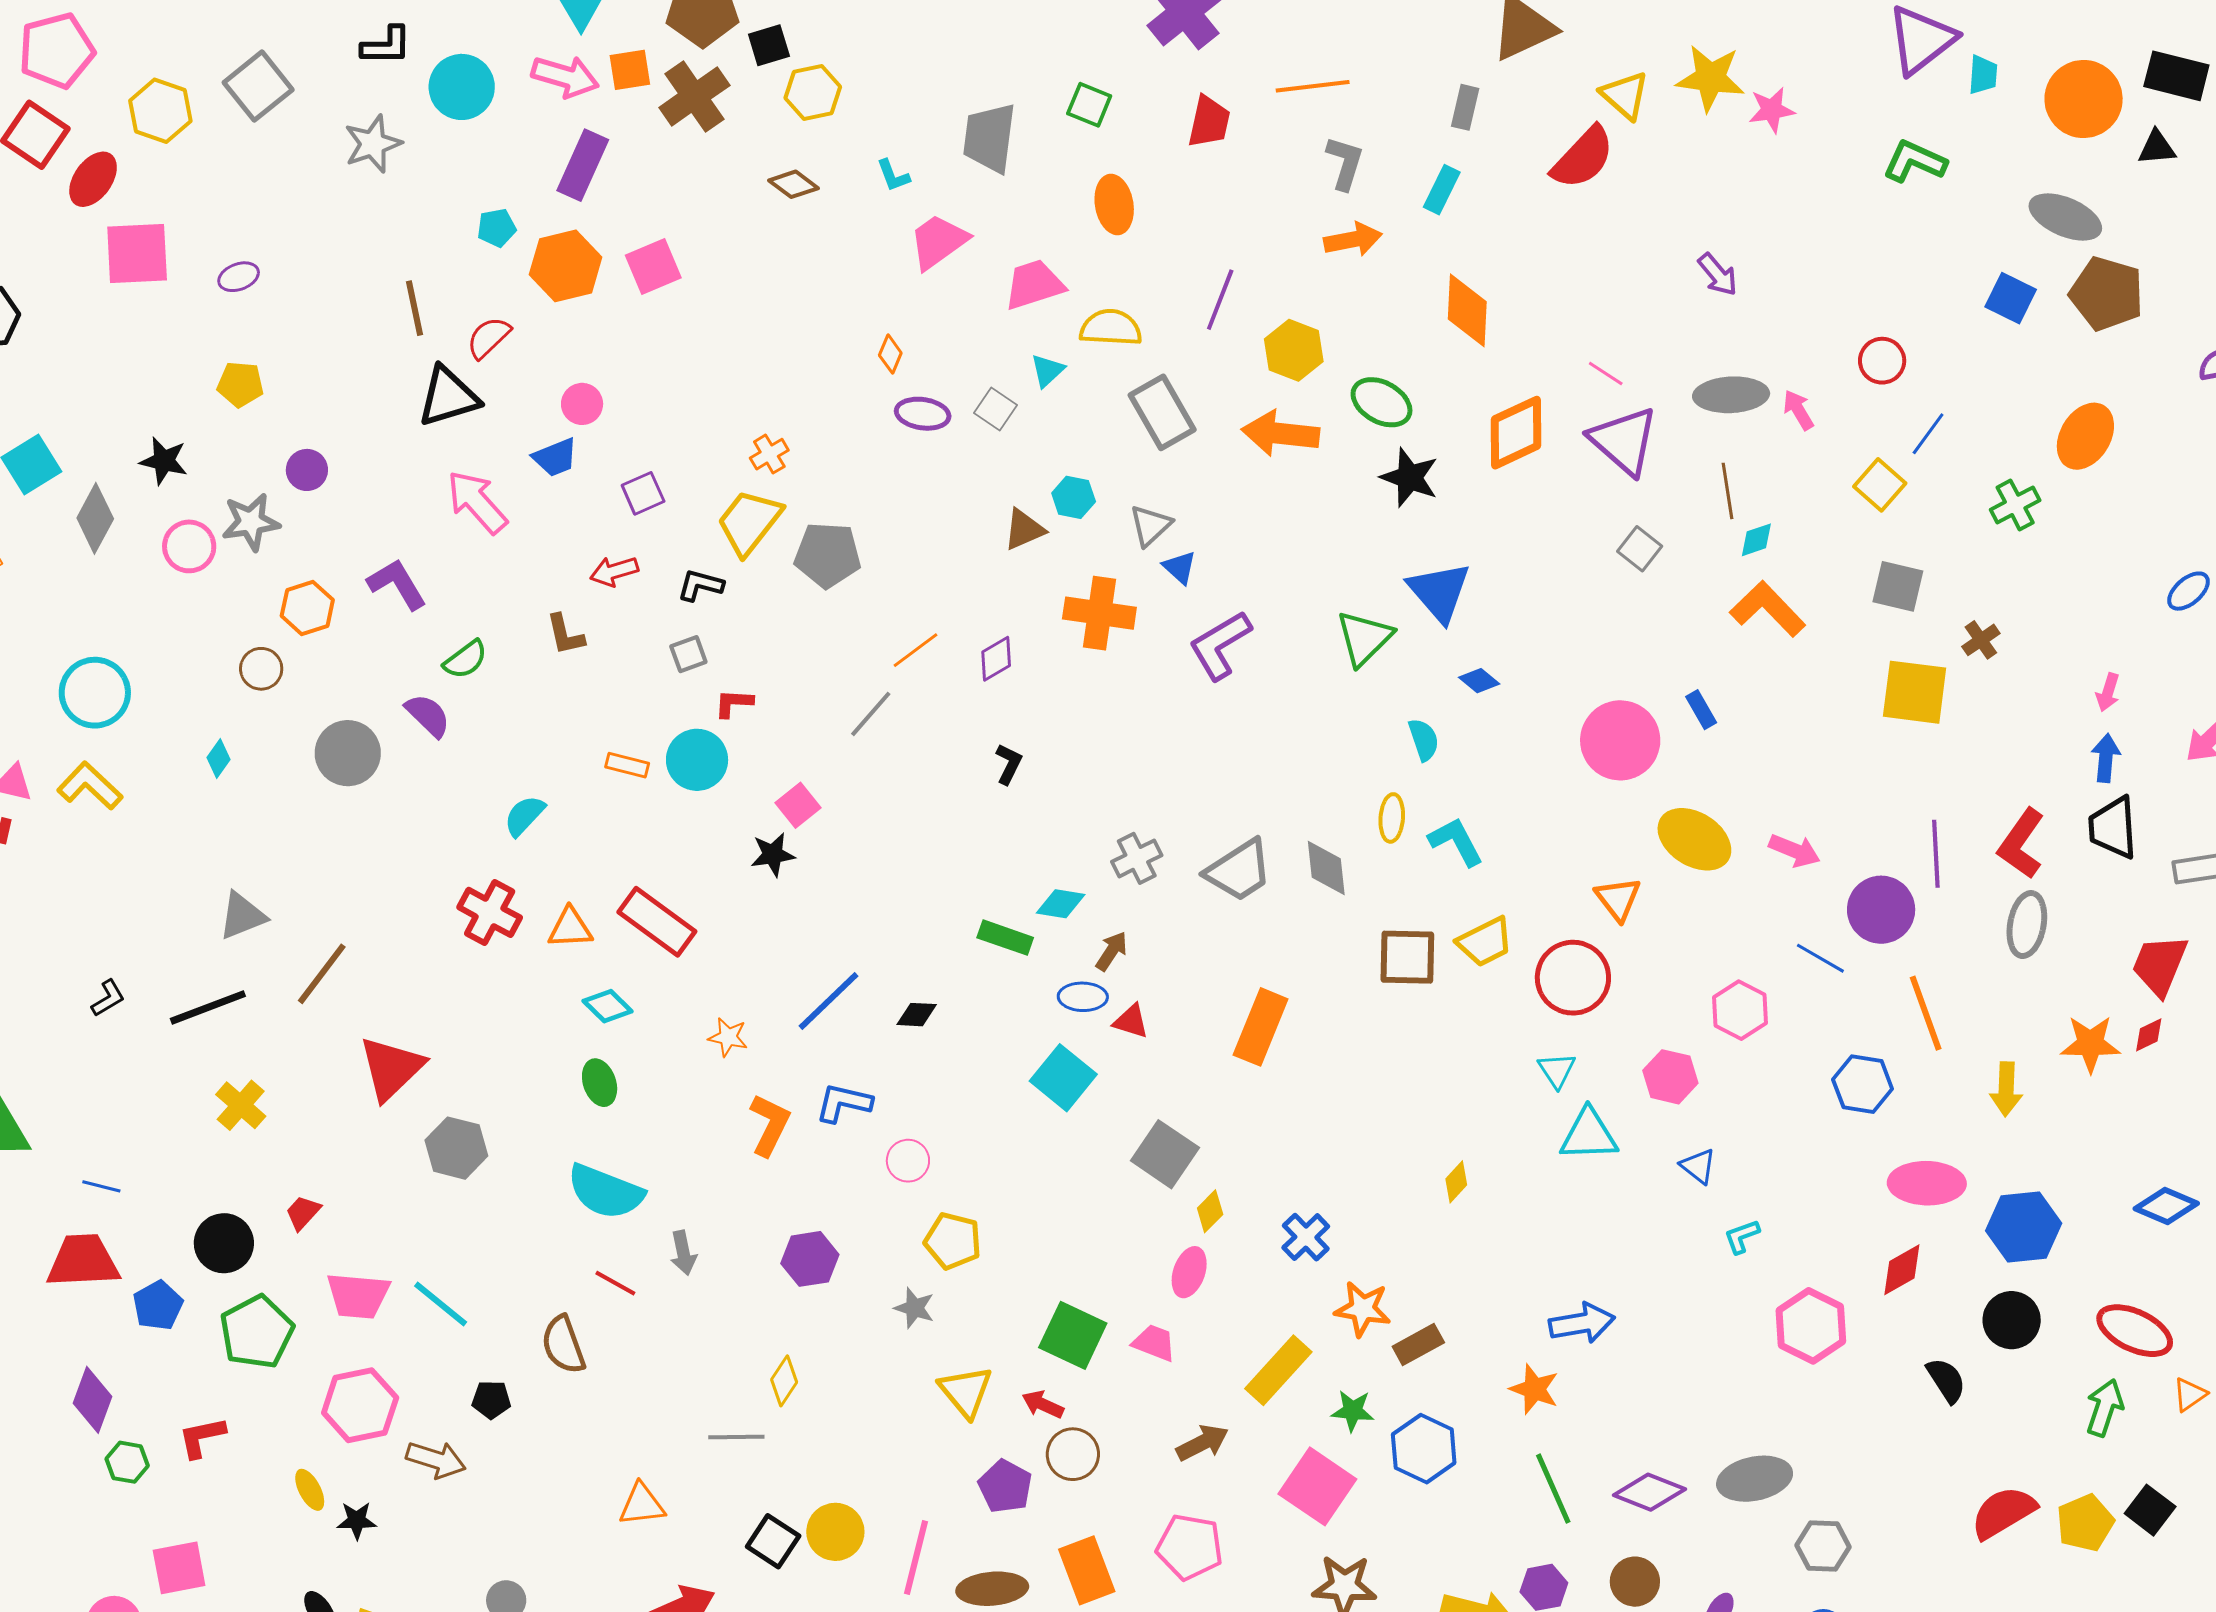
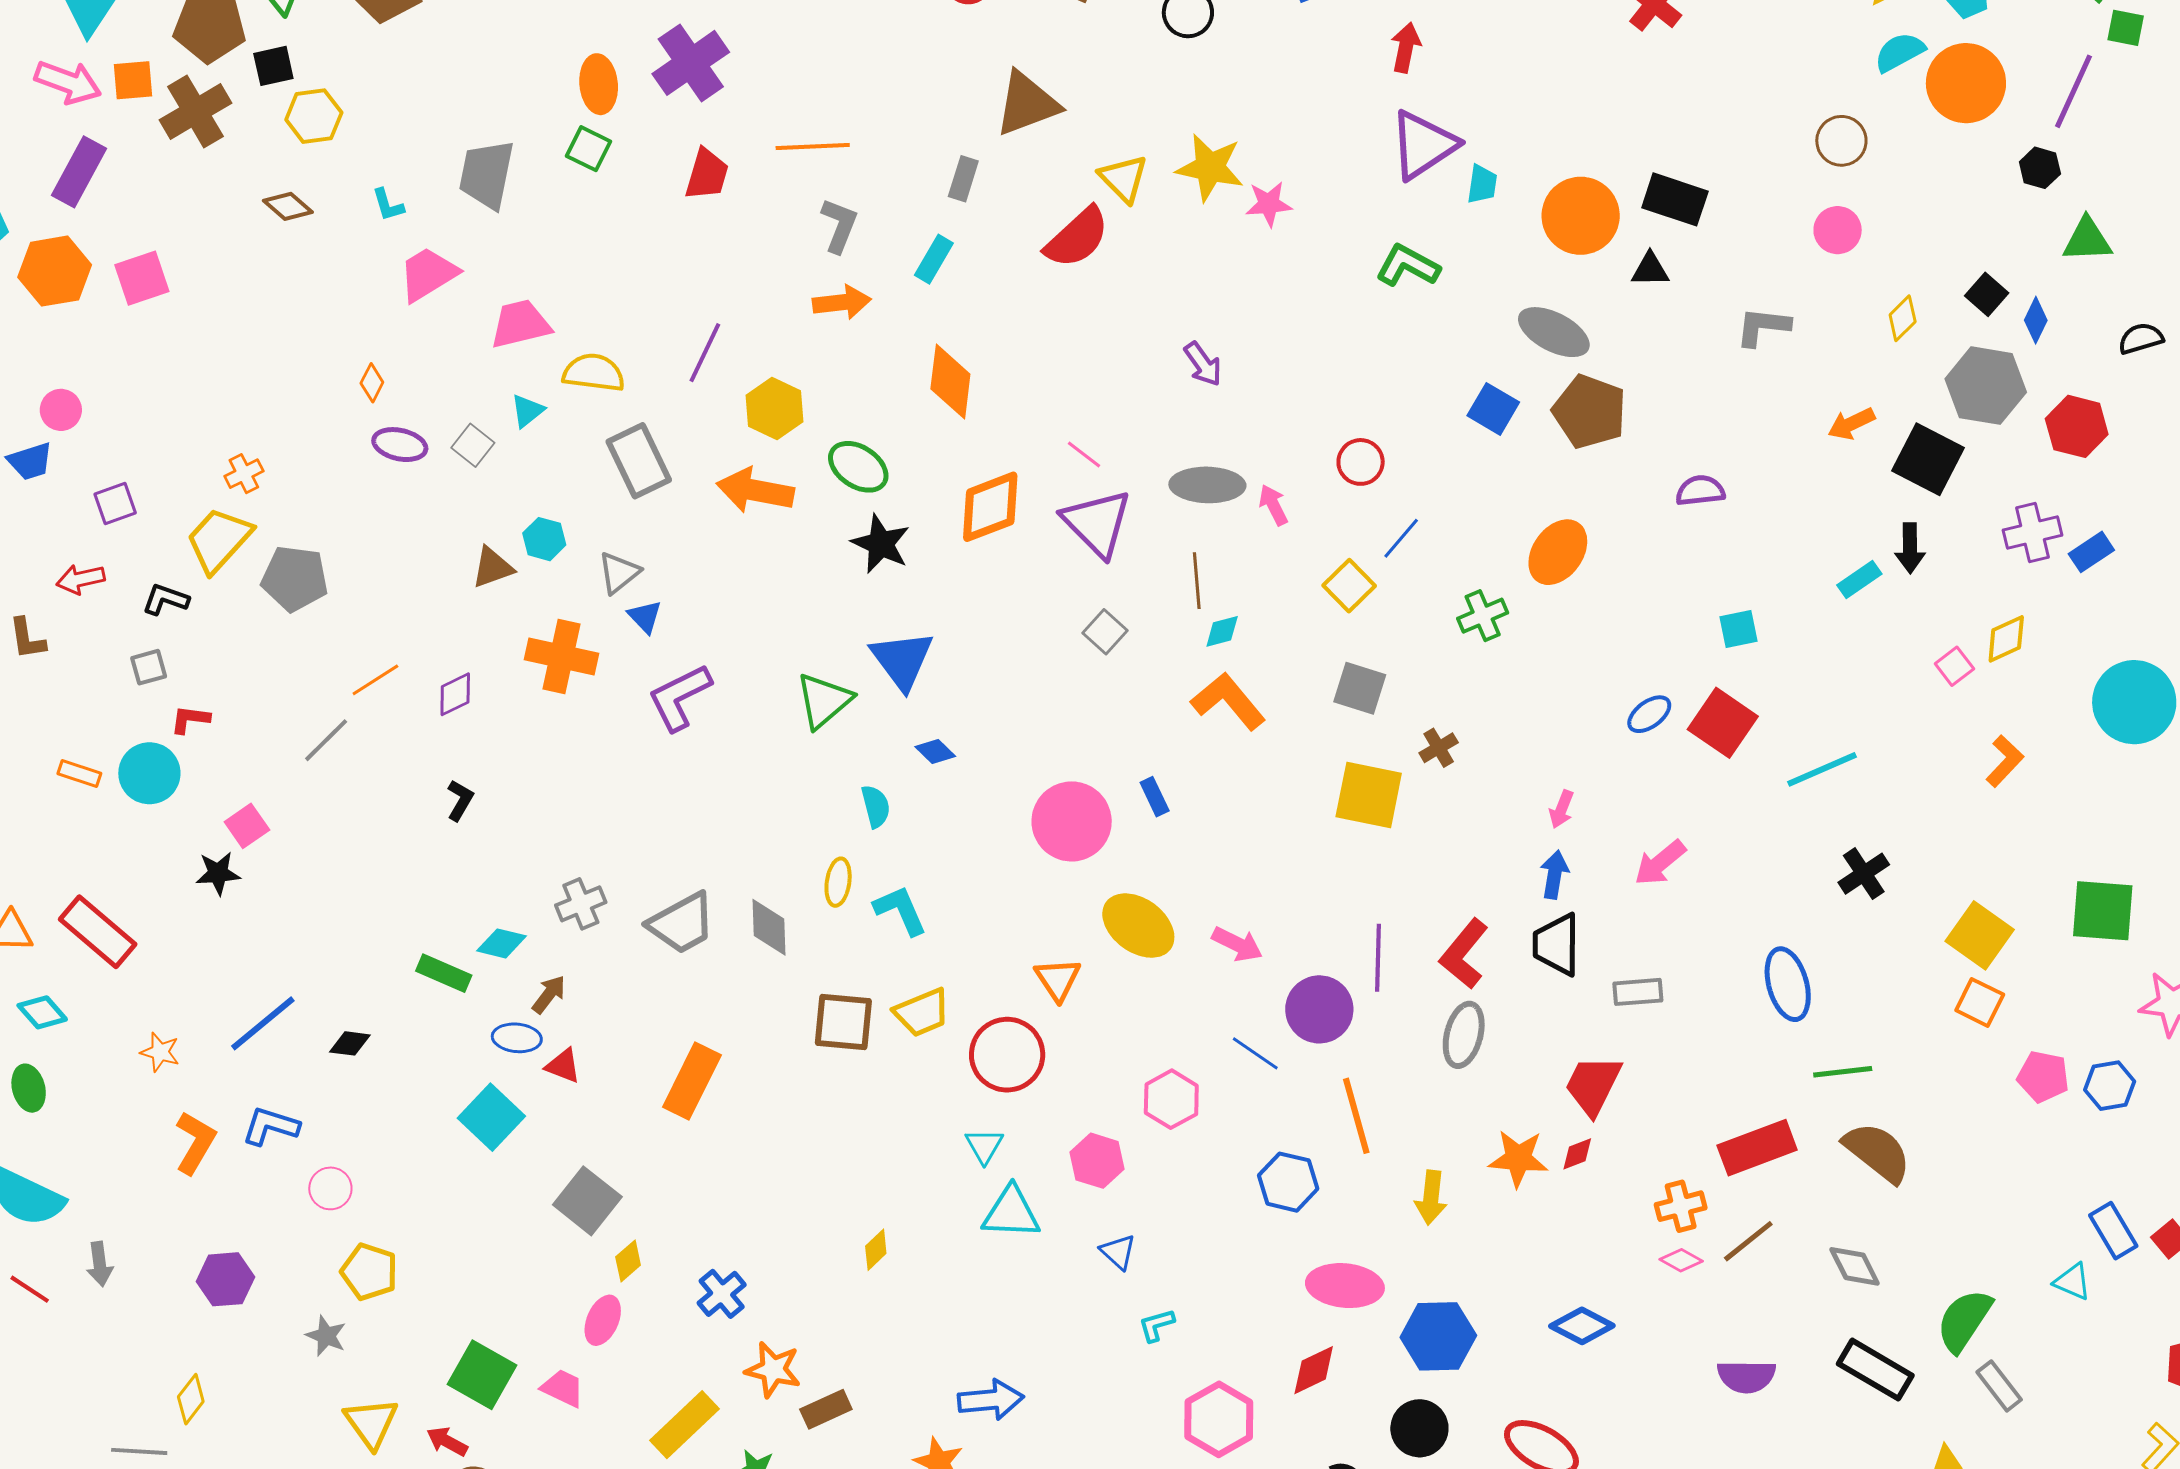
orange ellipse: (1114, 205) -> (599, 84), moved

